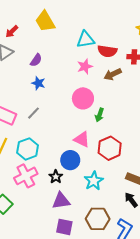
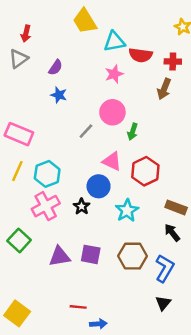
yellow trapezoid: (45, 21) -> (85, 21), moved
red arrow: (12, 31) -> (26, 34), turned -32
brown arrow: (113, 74) -> (164, 89), moved, turned -42
gray line: (34, 113) -> (86, 131), moved
purple triangle: (61, 201) -> (60, 256), moved
purple square: (64, 227) -> (91, 254), moved

